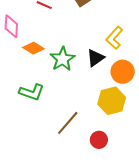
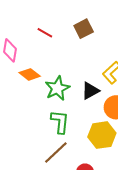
green L-shape: (32, 92) -> (60, 122), moved, turned -110

